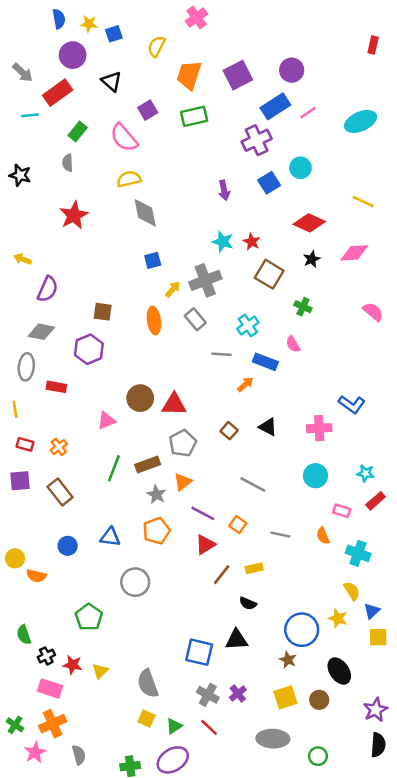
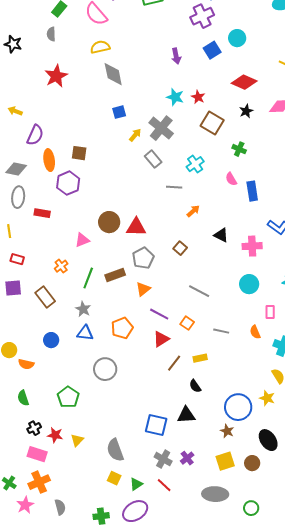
gray cross: (205, 280) -> (161, 128), turned -30
orange ellipse: (154, 320) -> (49, 160), moved
gray diamond: (41, 332) -> (16, 169), moved
blue rectangle: (265, 362) -> (252, 191), moved, turned 60
black triangle: (268, 427) -> (221, 235), moved
orange cross: (59, 447) -> (61, 266), moved
gray star: (156, 494) -> (83, 309), moved
pink rectangle: (342, 511) -> (270, 312), turned 72
black semicircle: (248, 603) -> (195, 386), turned 32
green semicircle: (24, 635) -> (23, 398), moved

